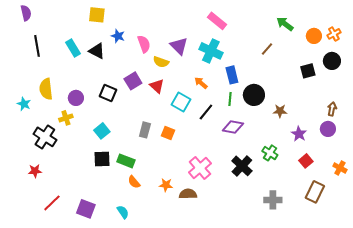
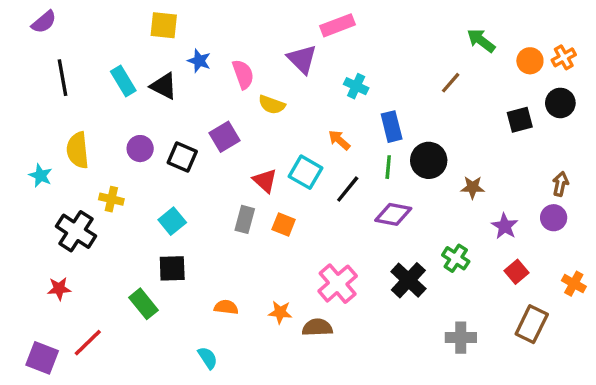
purple semicircle: (26, 13) -> (44, 22), turned 63
pink rectangle: (217, 21) -> (338, 25), moved, turned -60
purple triangle: (179, 46) -> (302, 59), moved
cyan cross: (211, 51) -> (356, 86), size x0.6
red triangle: (157, 86) -> (265, 181), moved
purple circle: (76, 98) -> (140, 149), moved
yellow cross: (66, 118) -> (111, 199), turned 32
green rectangle: (126, 161) -> (143, 304), moved, turned 30
orange semicircle: (134, 182) -> (226, 307), turned 136
purple square: (86, 209) -> (42, 358), moved

